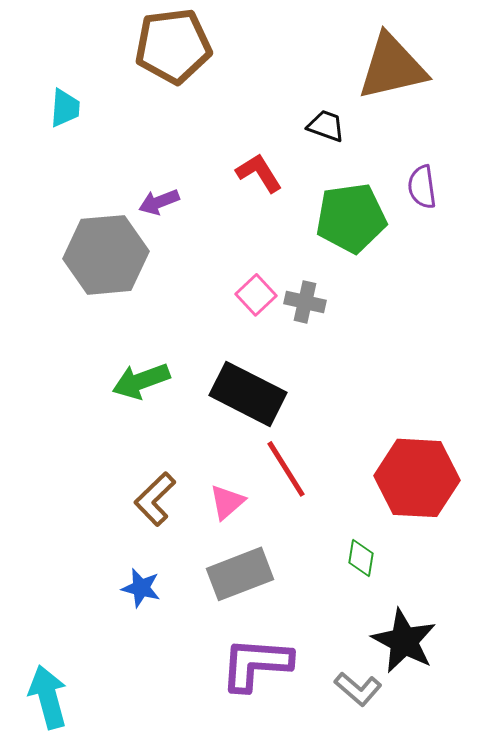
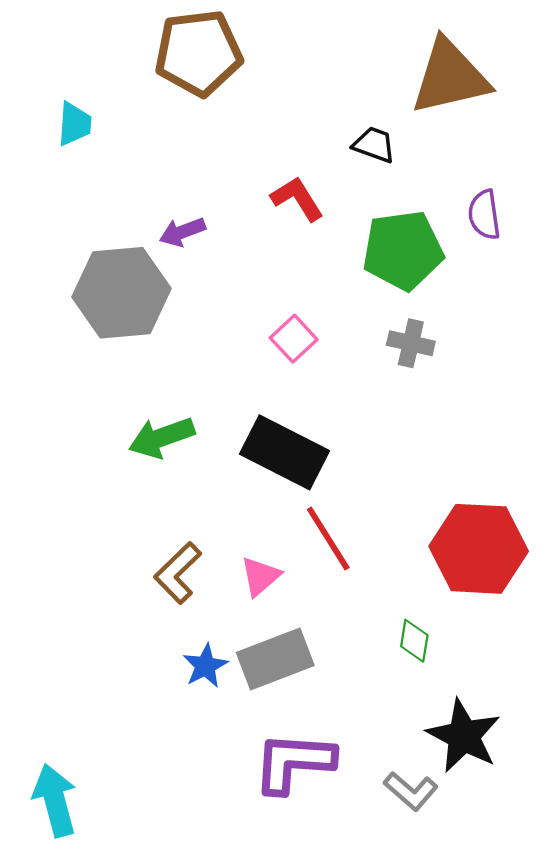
gray cross: (305, 302) -> (411, 343), moved
blue star: (141, 588) -> (205, 666), moved, turned 30

